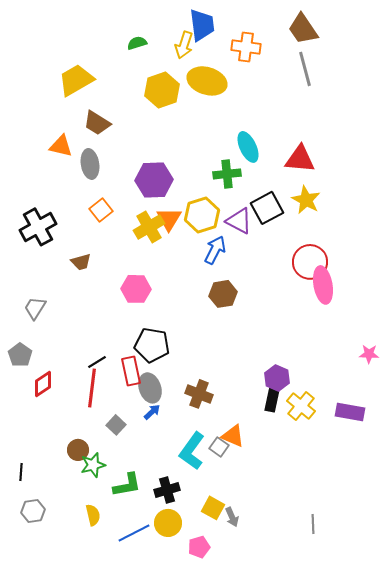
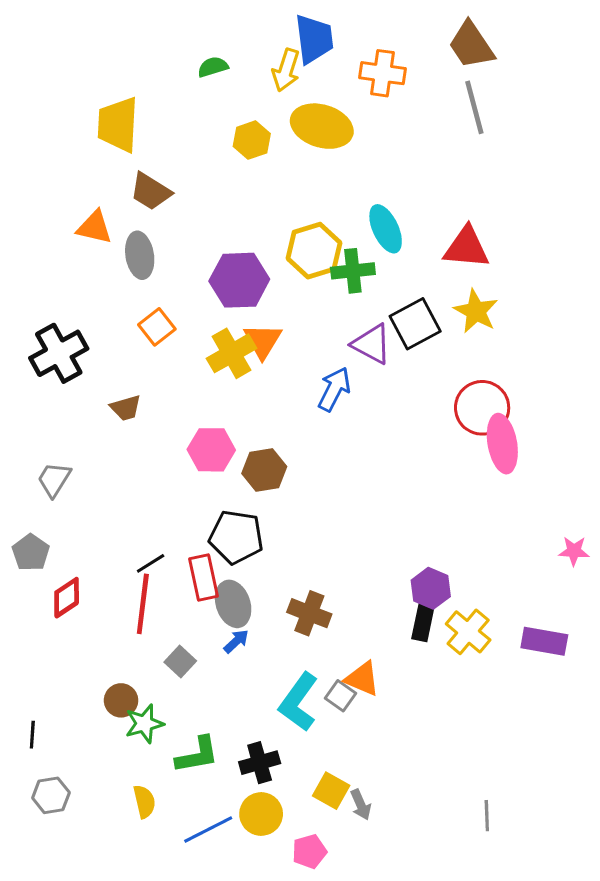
yellow trapezoid: (76, 80) -> (118, 125), turned -57
yellow hexagon: (162, 90) -> (252, 140), size x0.7
yellow hexagon: (202, 215) -> (314, 251), moved
brown hexagon: (223, 294) -> (264, 470), moved

